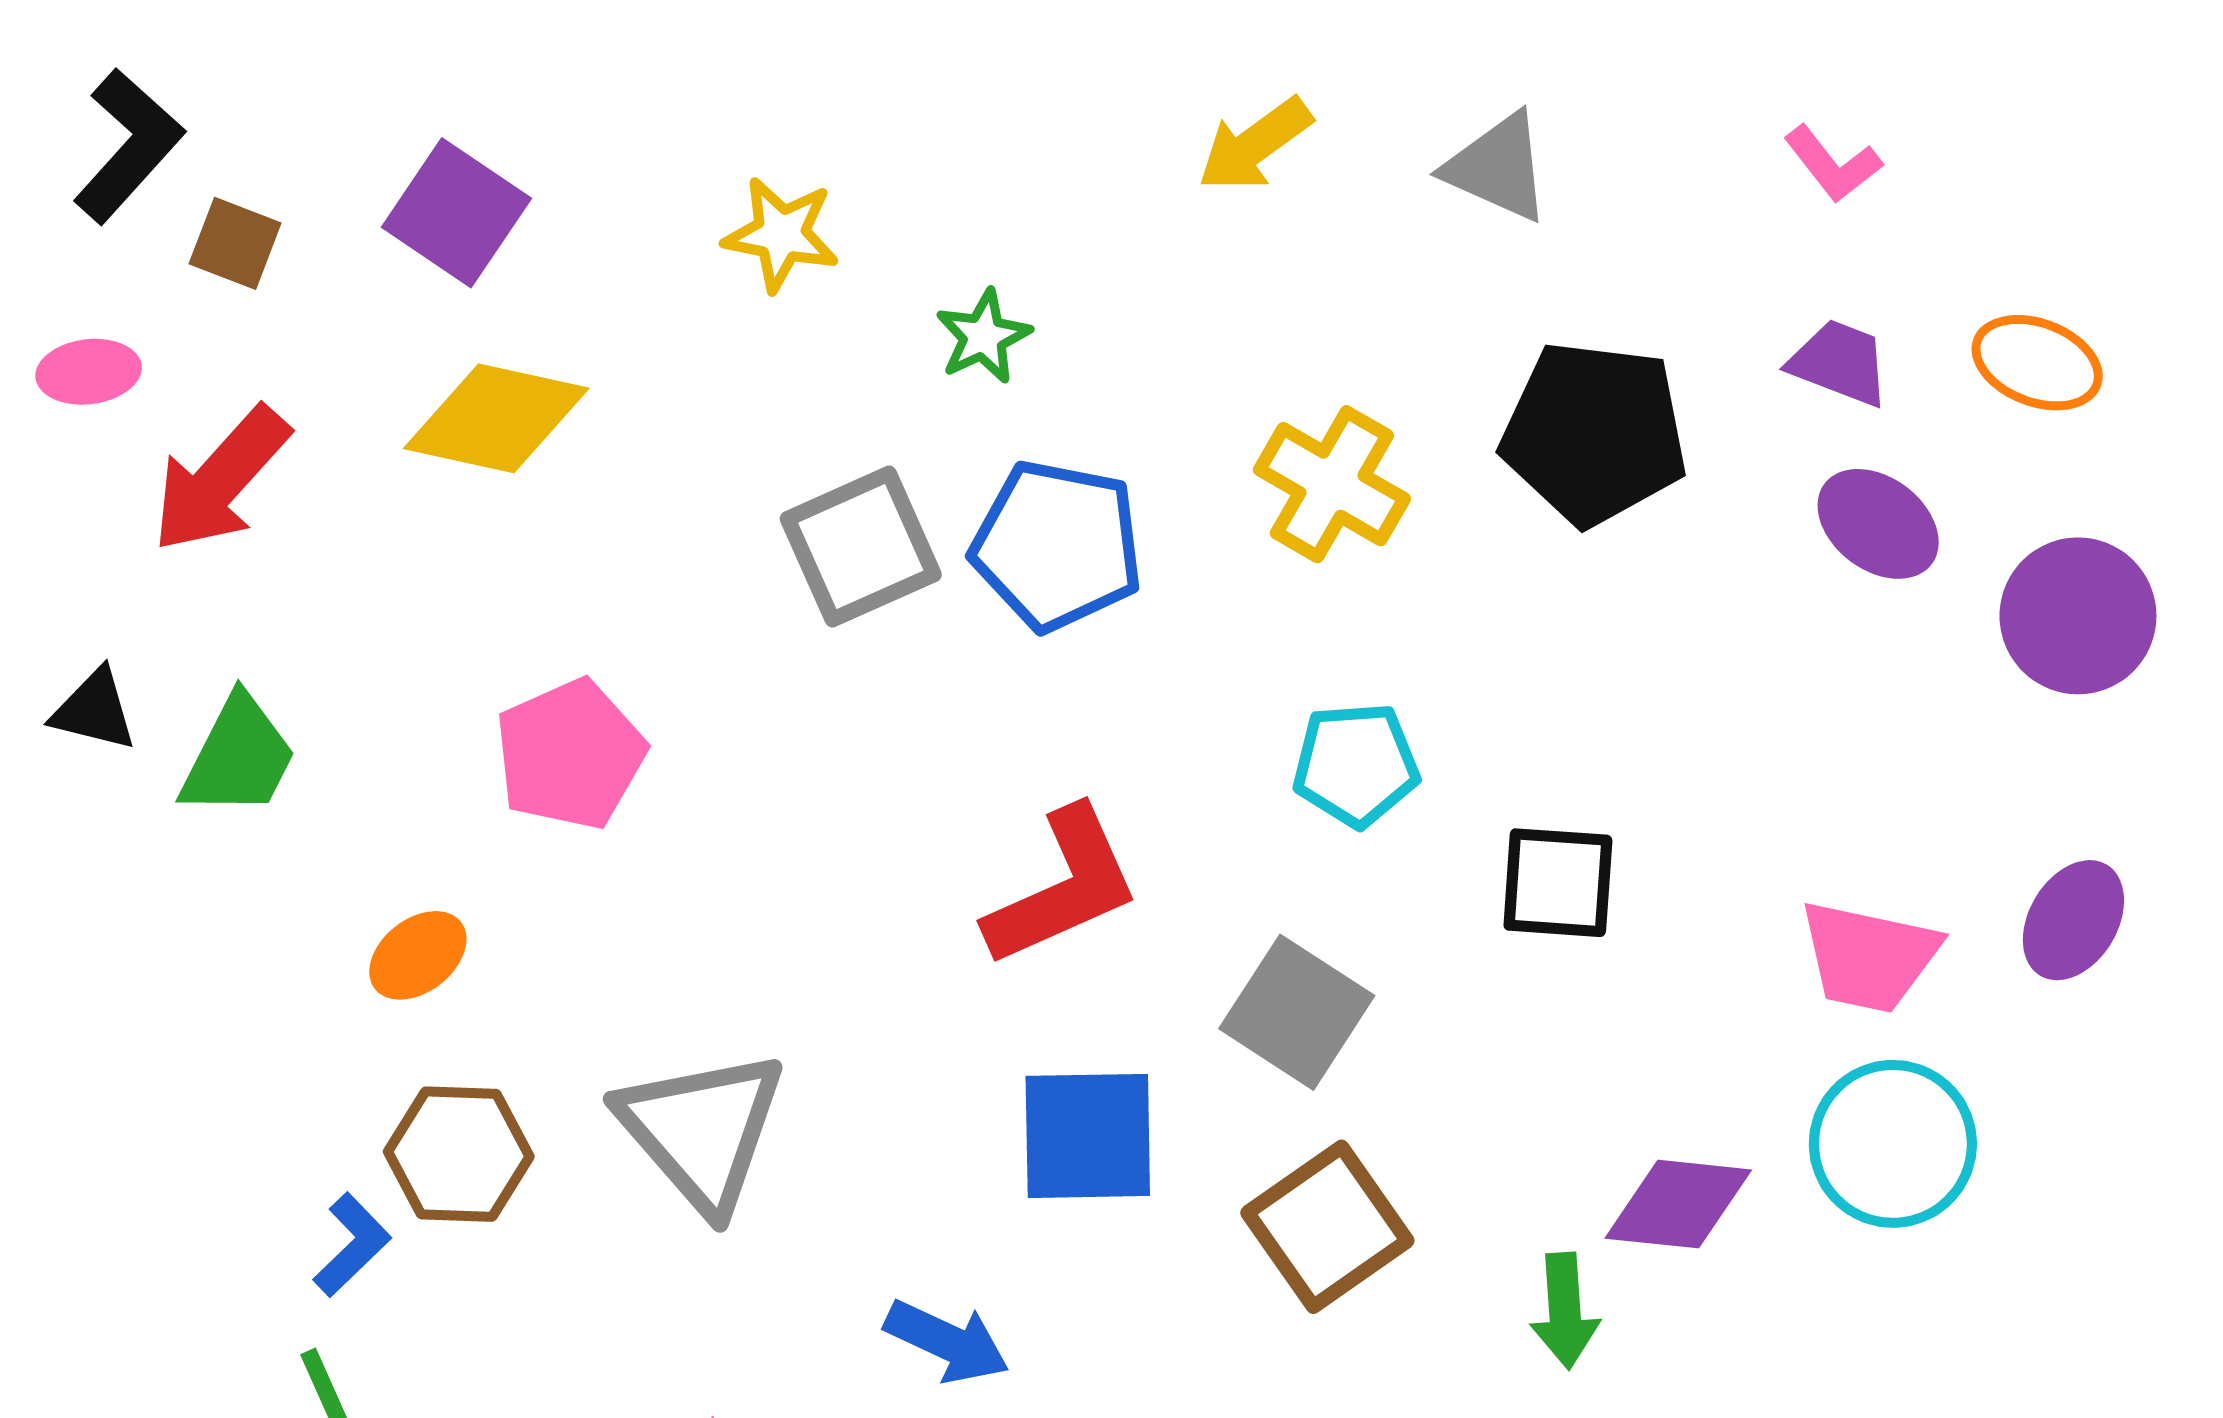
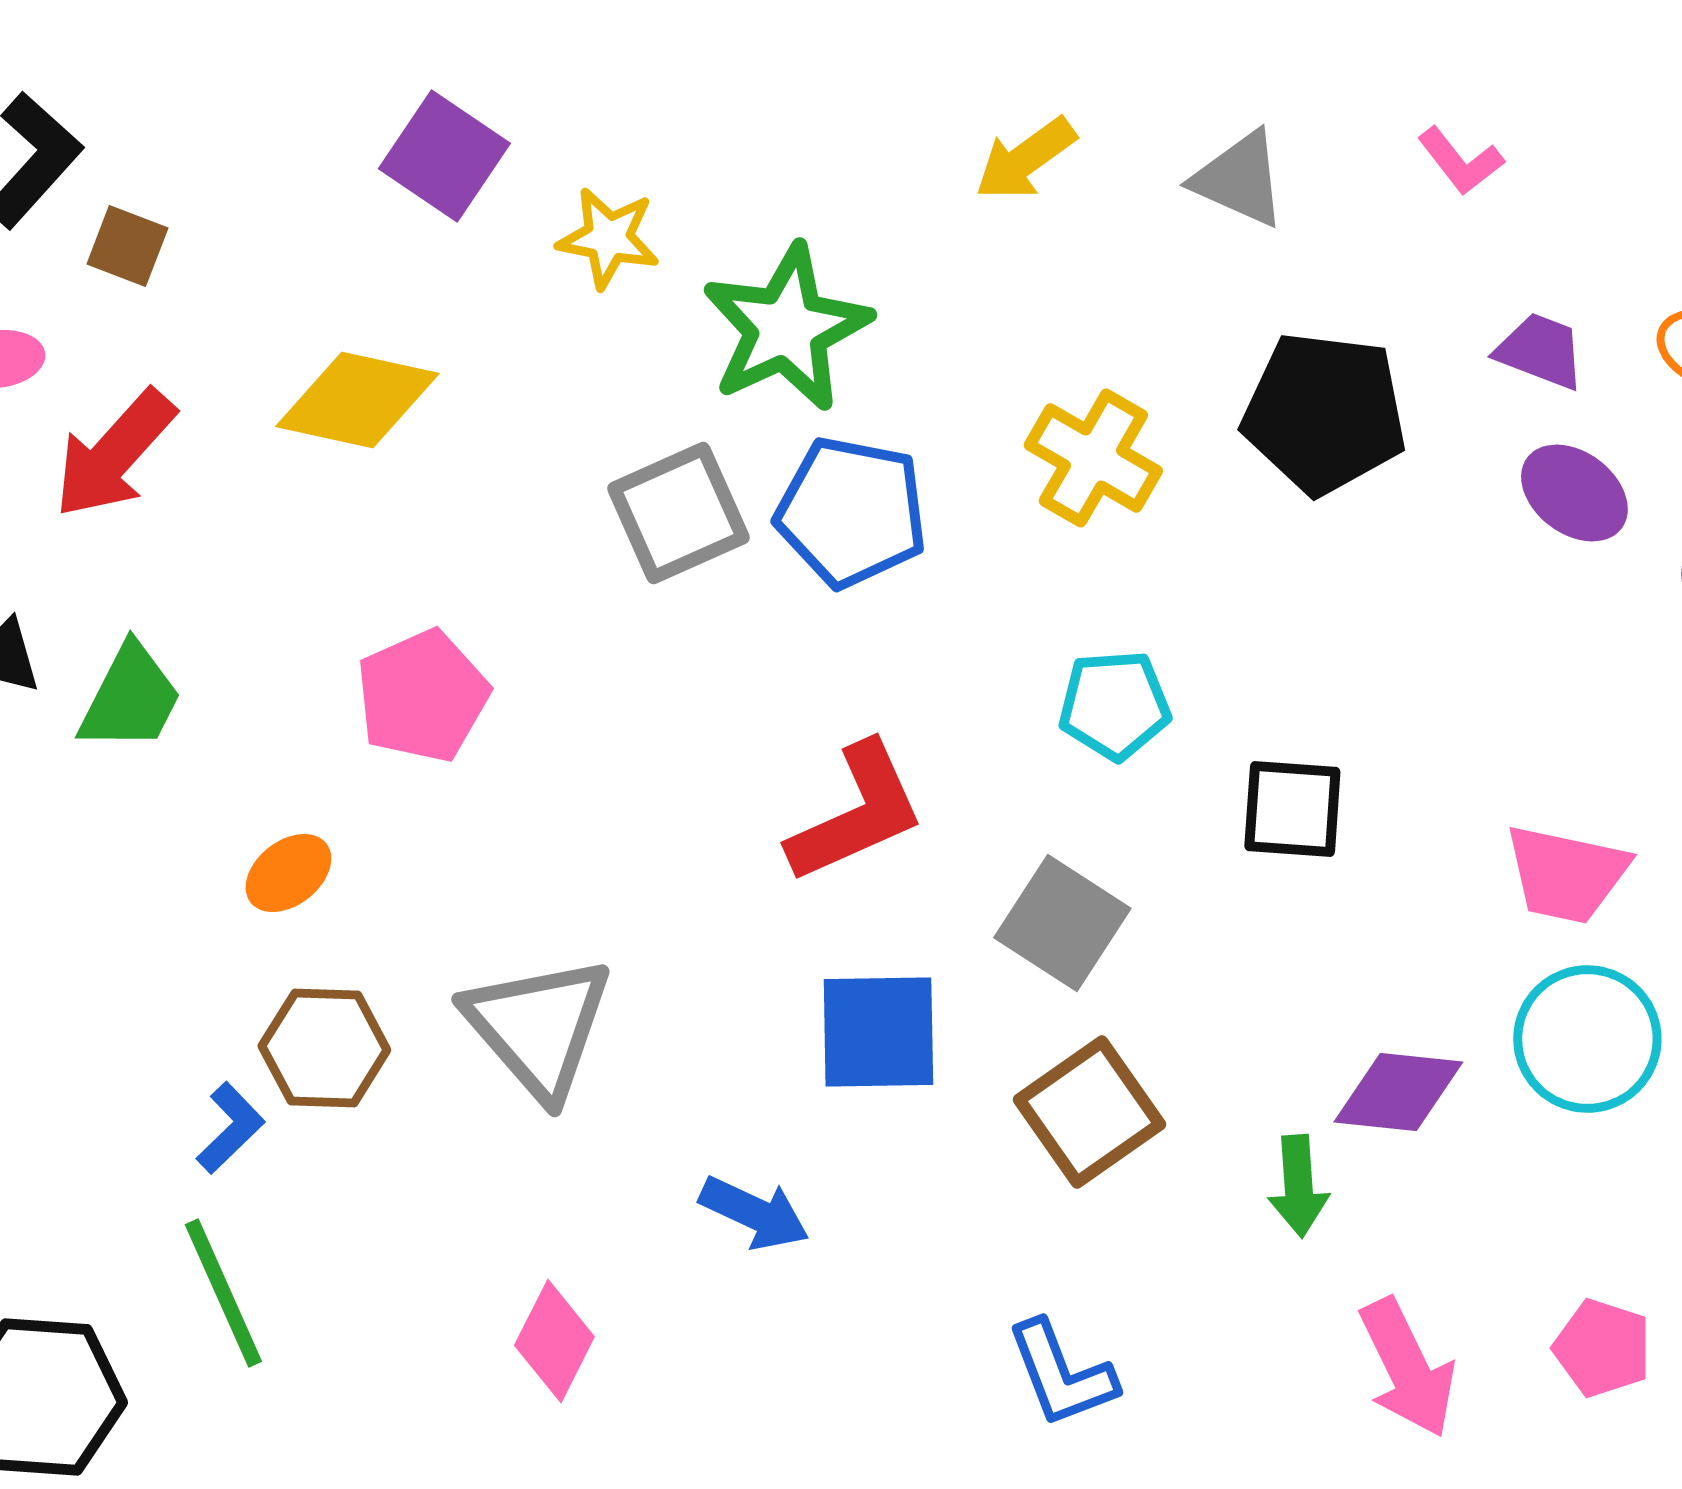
pink L-shape: (1833, 164) -> (1460, 161), moved
purple square: (456, 213) -> (444, 156), moved
green star: (983, 337) -> (786, 328), size x2.0

